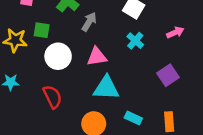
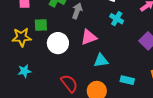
cyan triangle: (106, 88) -> (101, 61), size x0.7
red semicircle: (52, 97) -> (69, 83), moved

